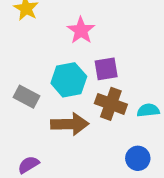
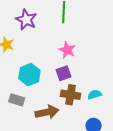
pink star: (81, 30) -> (67, 50), moved
cyan hexagon: (69, 80) -> (29, 75), moved

